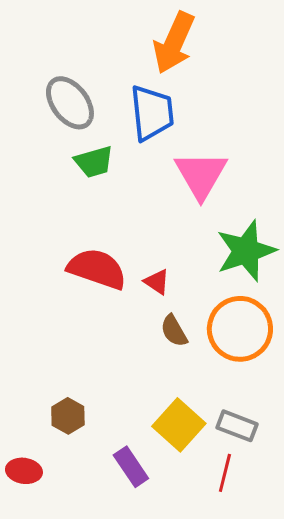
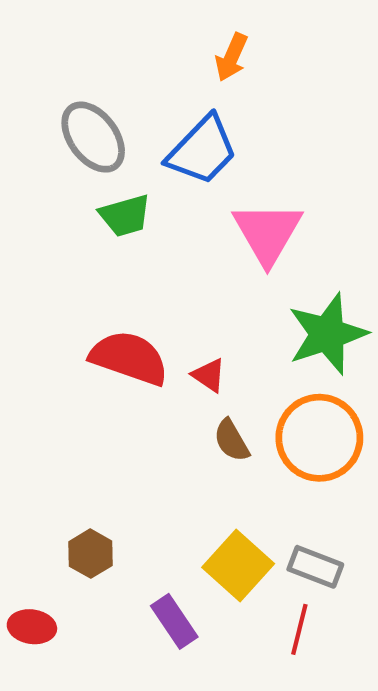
orange arrow: (174, 43) -> (232, 57), size x0.6
blue trapezoid: (152, 113) -> (202, 150), turned 50

